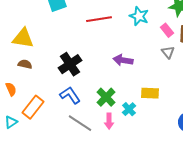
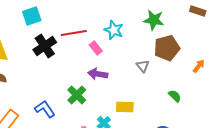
pink rectangle: (167, 30) -> (96, 48), moved
black cross: (70, 64) -> (45, 46), moved
green cross: (106, 97) -> (77, 95), moved

